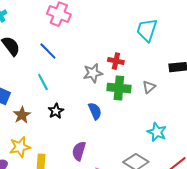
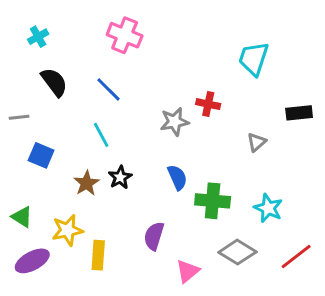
green cross: (119, 88) -> (213, 201), moved
brown star: (22, 115) -> (86, 183), moved

